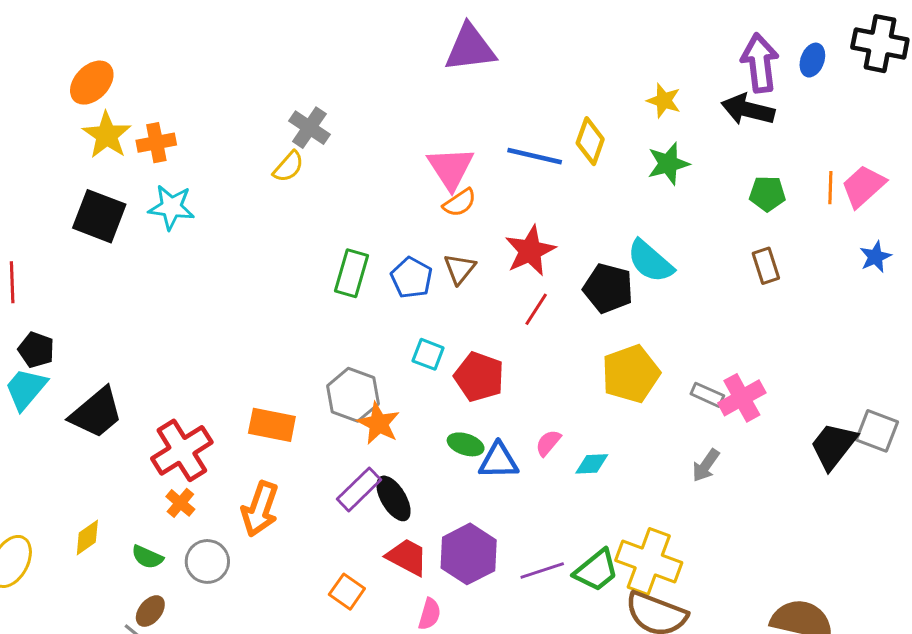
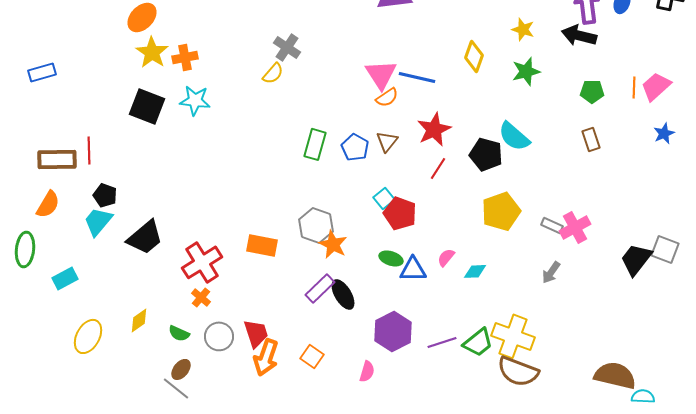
blue line: (535, 156) -> (417, 77), moved
cyan square: (428, 354) -> (384, 198), moved, turned 30
orange arrow: (260, 509) -> (266, 357), moved
red trapezoid: (407, 557) -> (256, 333), moved, turned 44

